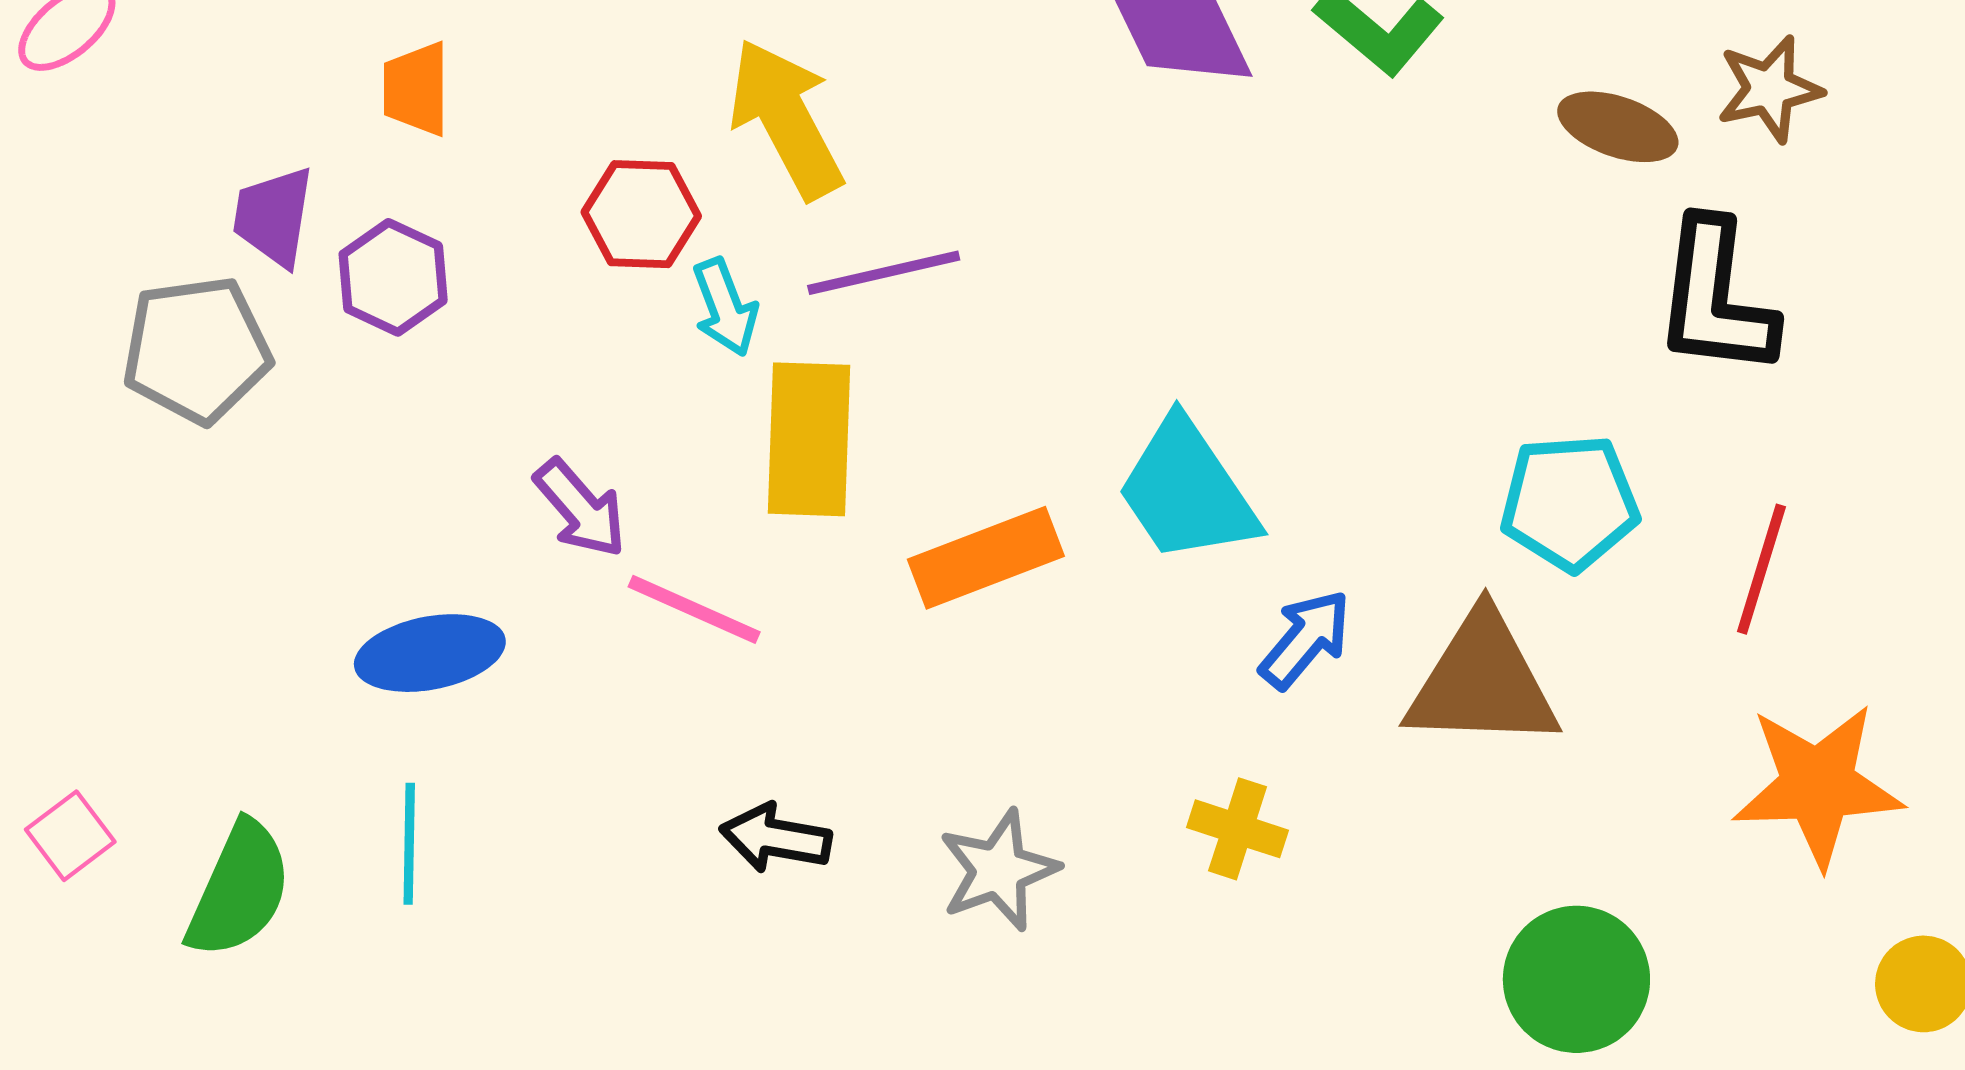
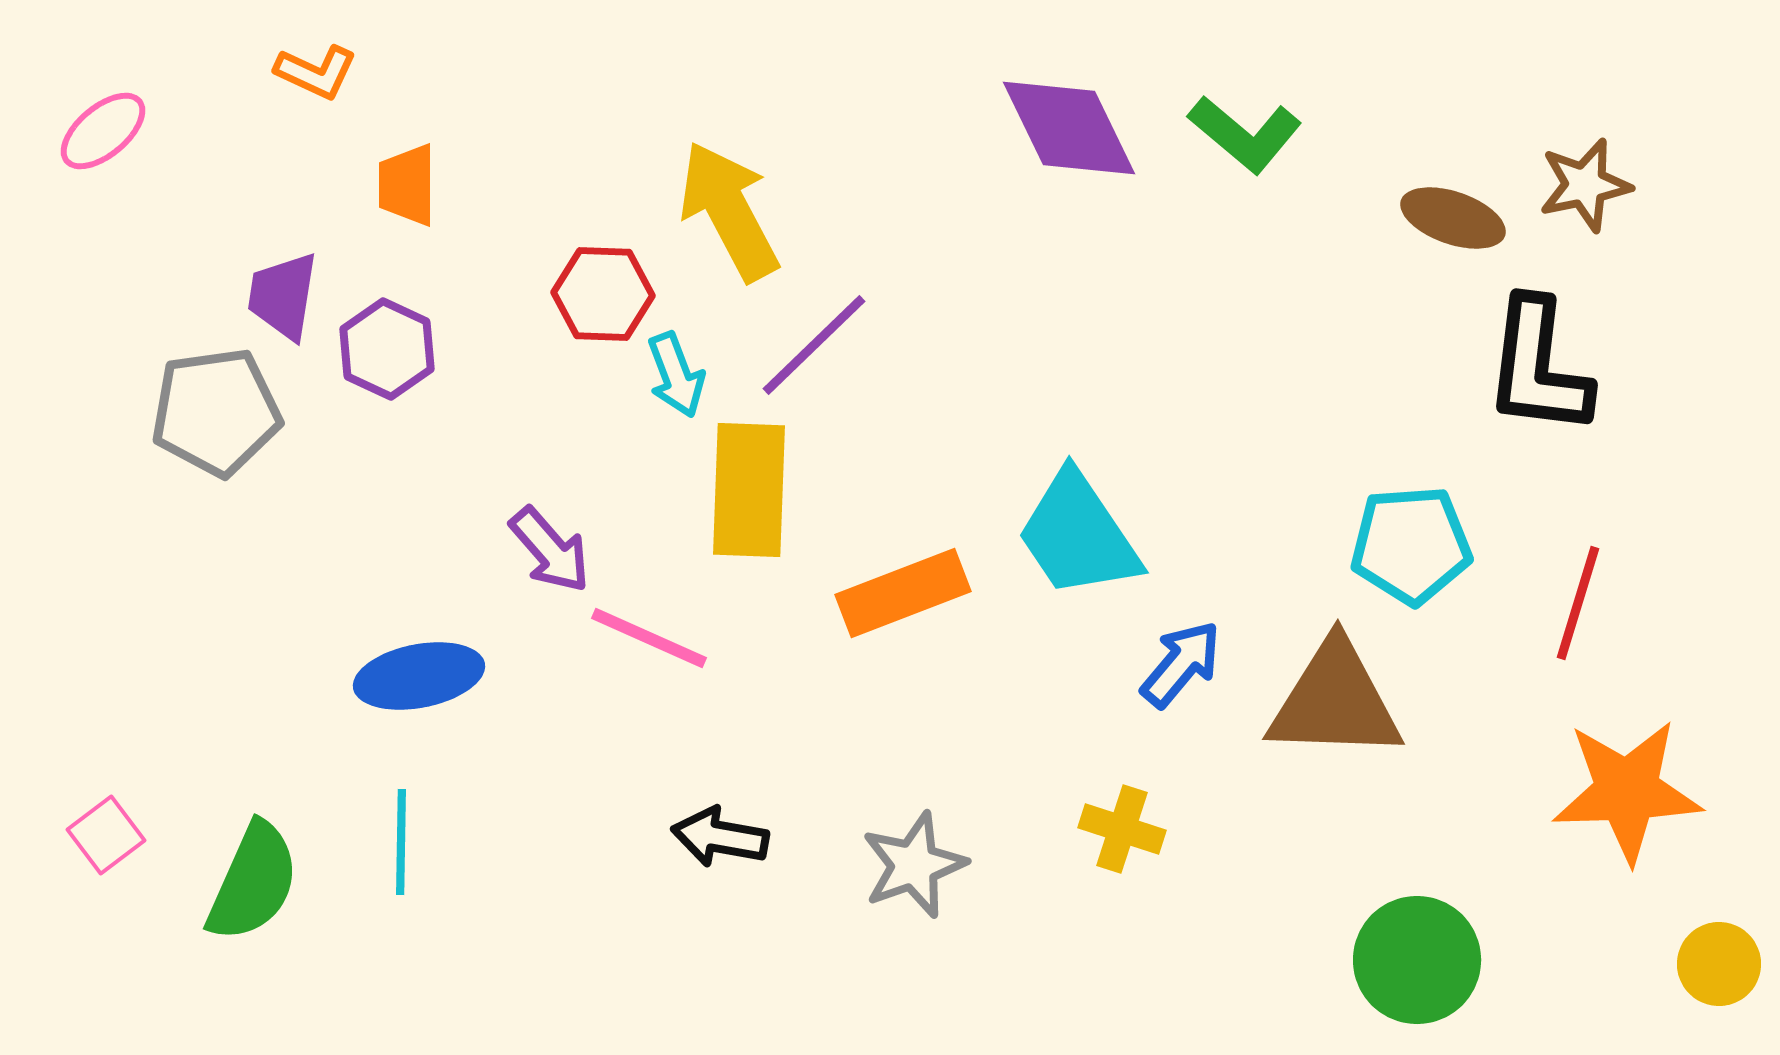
purple line: (884, 273) -> (814, 345), turned -31

